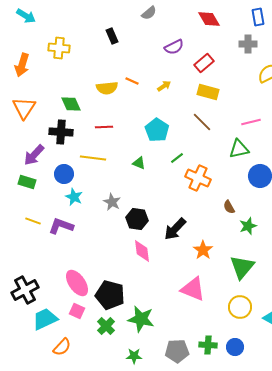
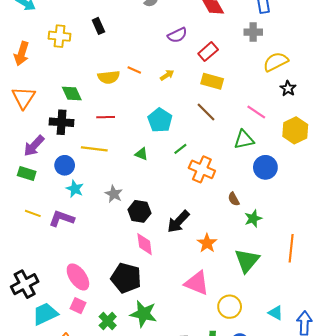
black rectangle: (112, 36) -> (98, 26), moved
pink line: (251, 122) -> (256, 112), turned 48
black pentagon: (110, 295) -> (126, 278), moved
yellow circle: (240, 307) -> (230, 307), moved

